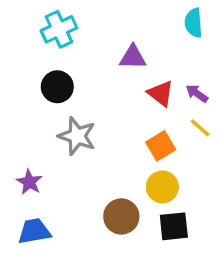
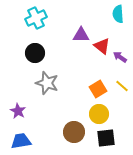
red triangle: (161, 93) -> (102, 46), moved
yellow line: (200, 128) -> (122, 86), moved

